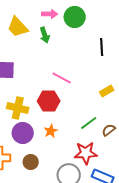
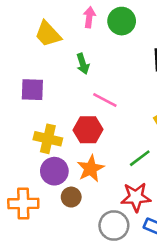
pink arrow: (50, 14) -> (89, 17), turned -84
green arrow: (45, 35) -> (83, 64), moved
orange star: (51, 131) -> (91, 169), size x1.5
brown circle: (31, 162) -> (71, 197), moved

